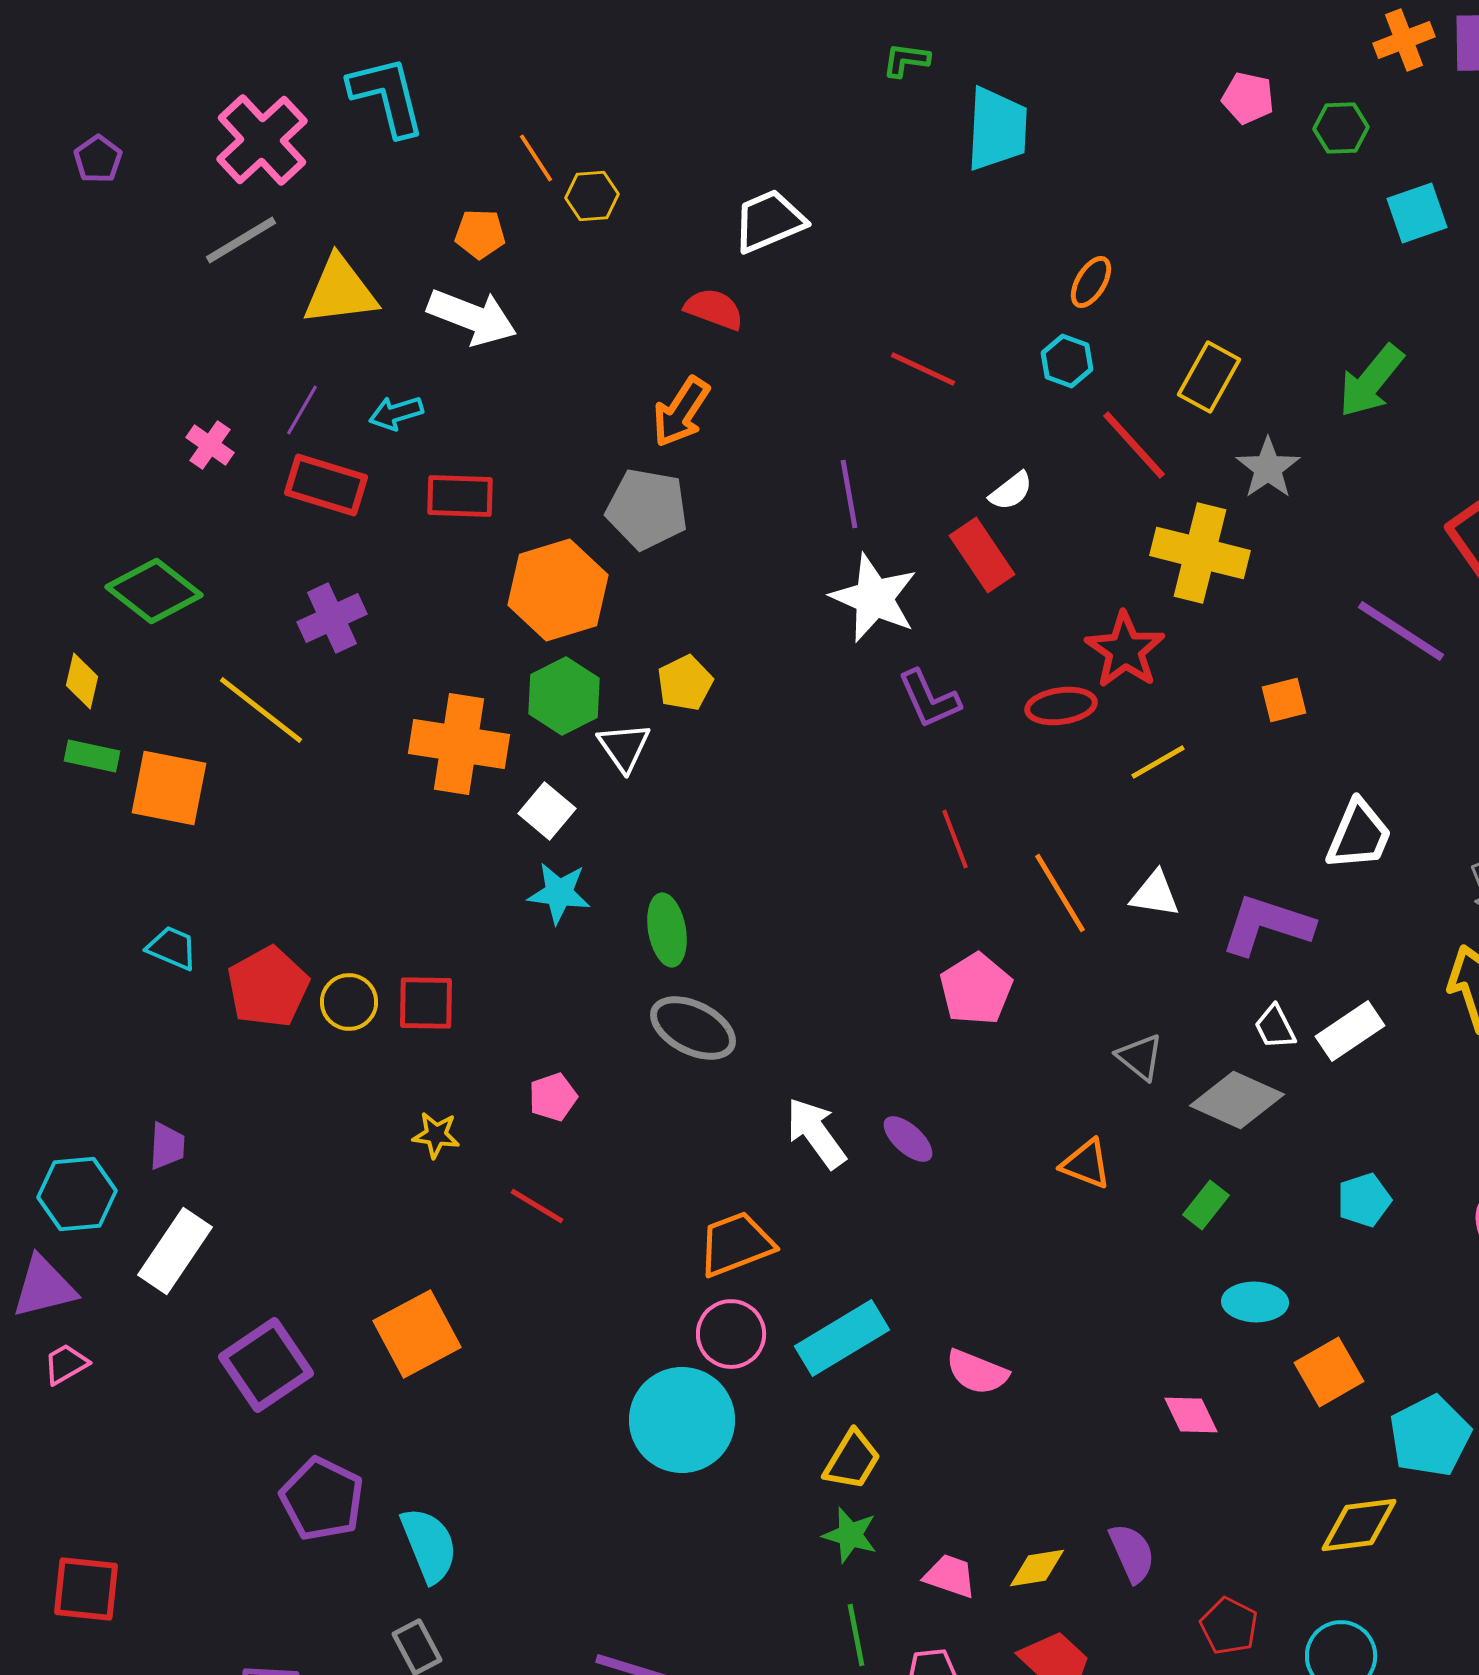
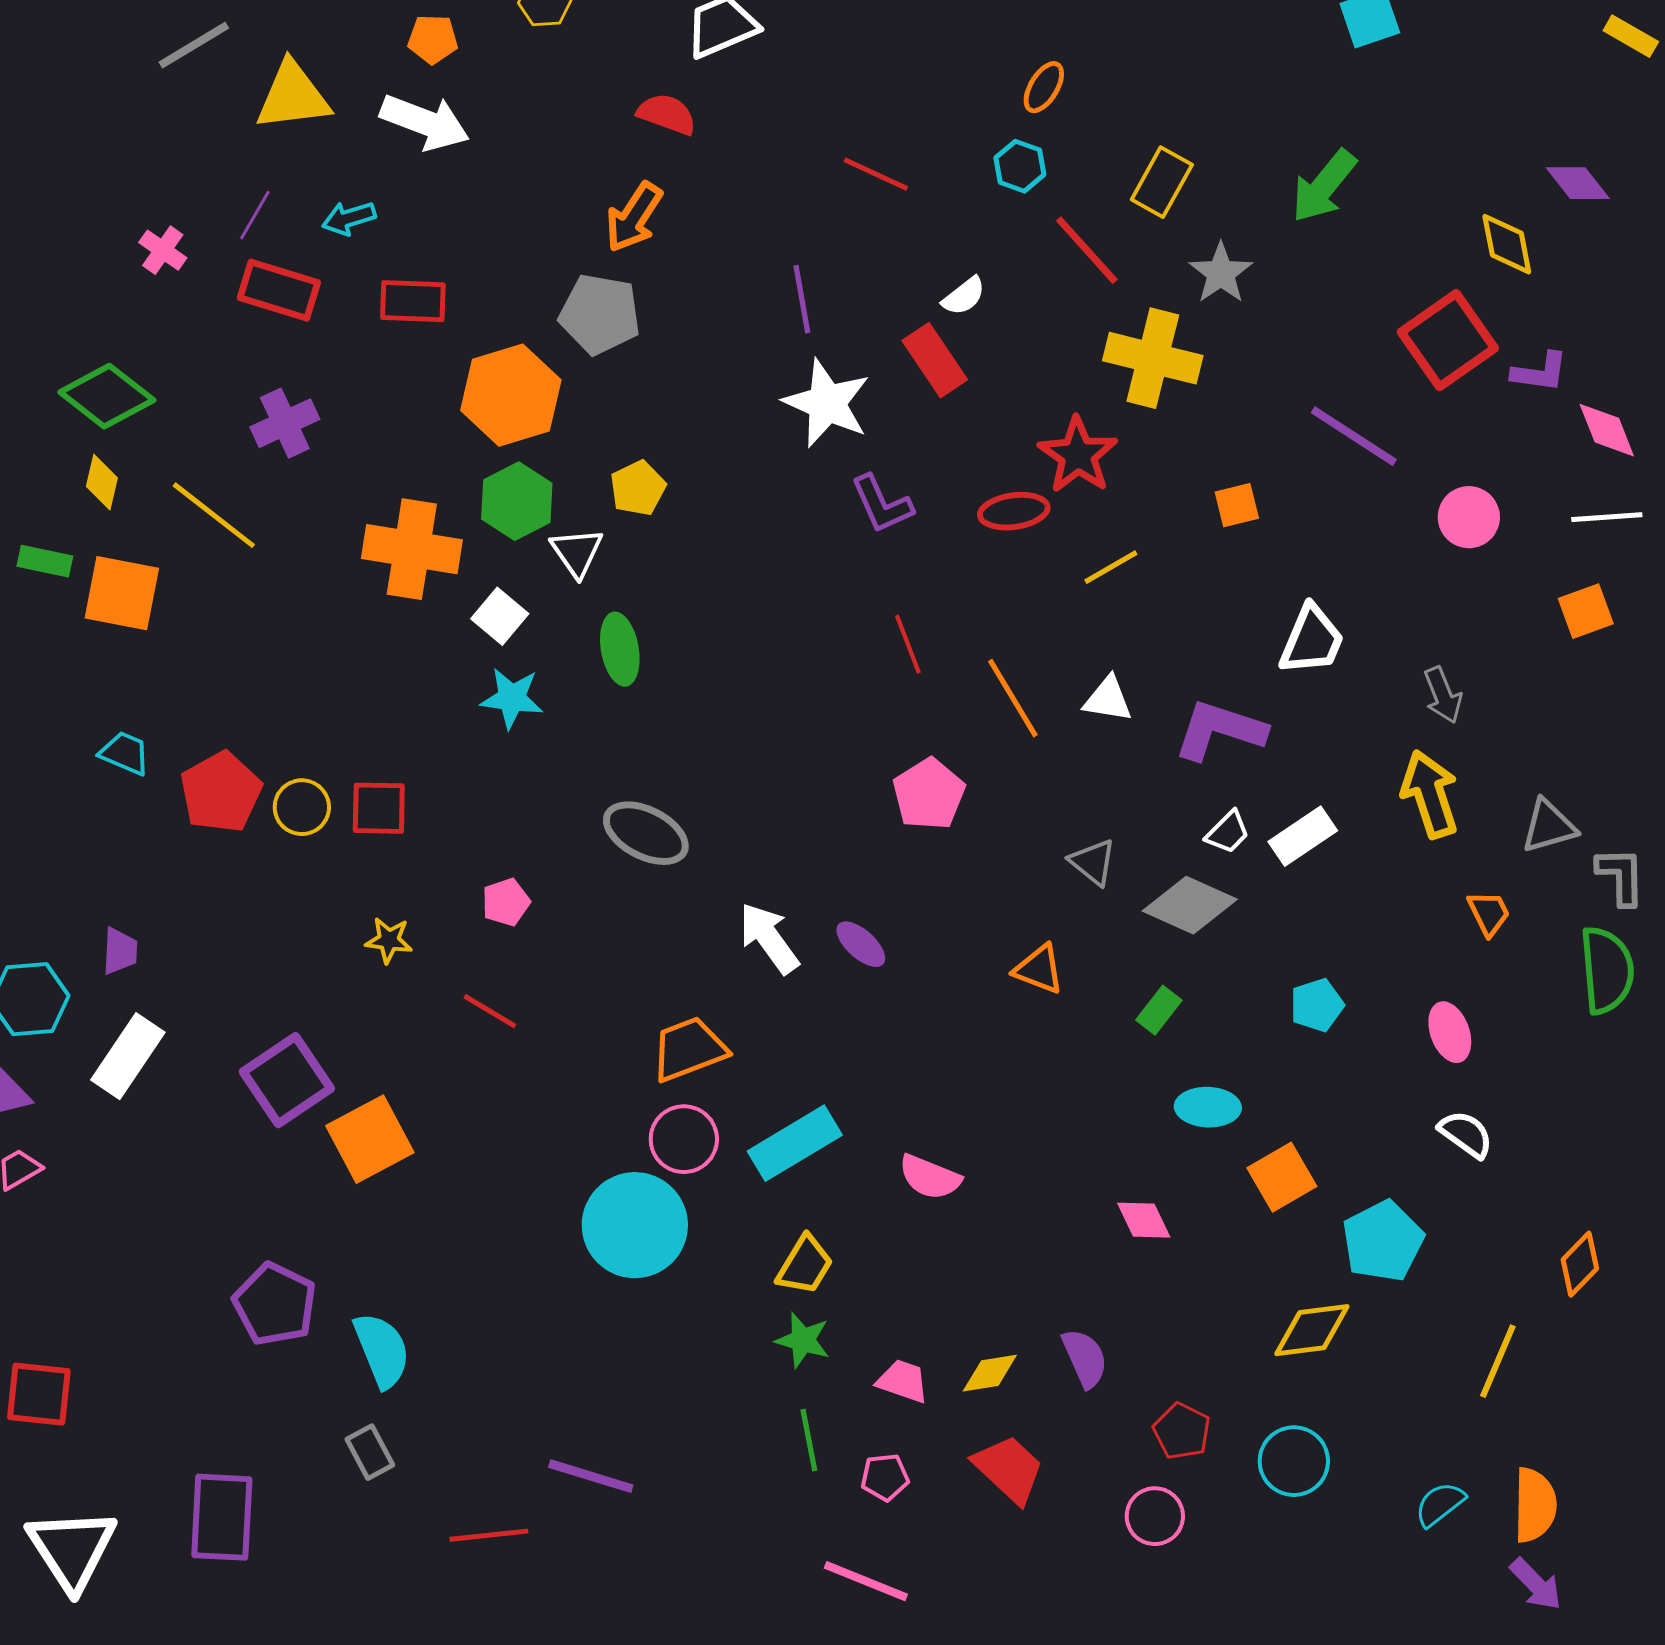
yellow diamond: (82, 681) -> (102, 482), moved
green ellipse: (667, 930) -> (620, 649), moved
white trapezoid: (1275, 1027) -> (1228, 832), turned -108
purple square: (266, 1365) -> (287, 1080), moved

